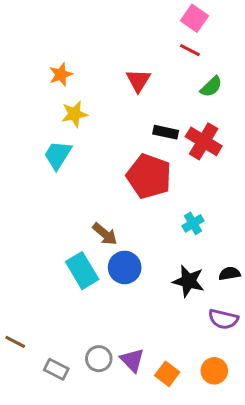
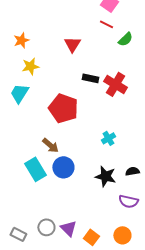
green semicircle: (211, 87) -> (125, 39), moved
red pentagon: (149, 176) -> (63, 108), moved

